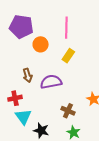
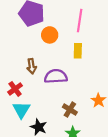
yellow rectangle: (68, 56) -> (78, 51), turned -40
red cross: (15, 98) -> (15, 89), turned -32

